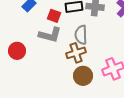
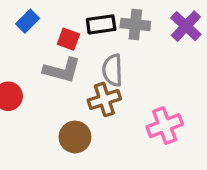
brown circle: (83, 76) -> (75, 137), moved

